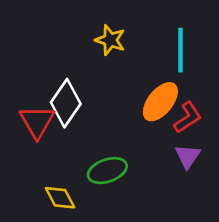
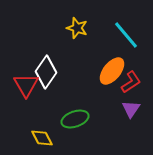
cyan line: (180, 50) -> (126, 35), turned -40

